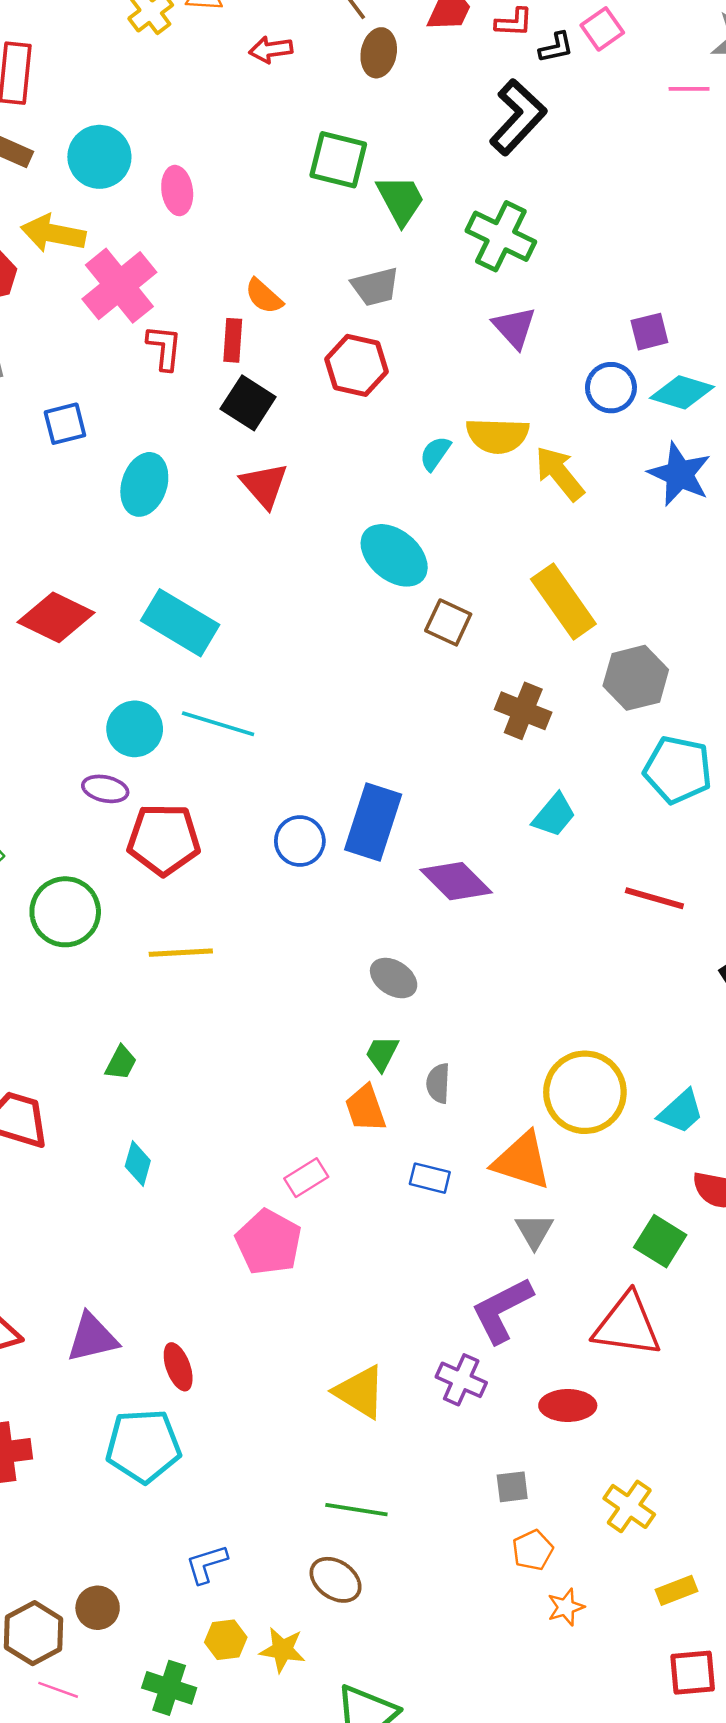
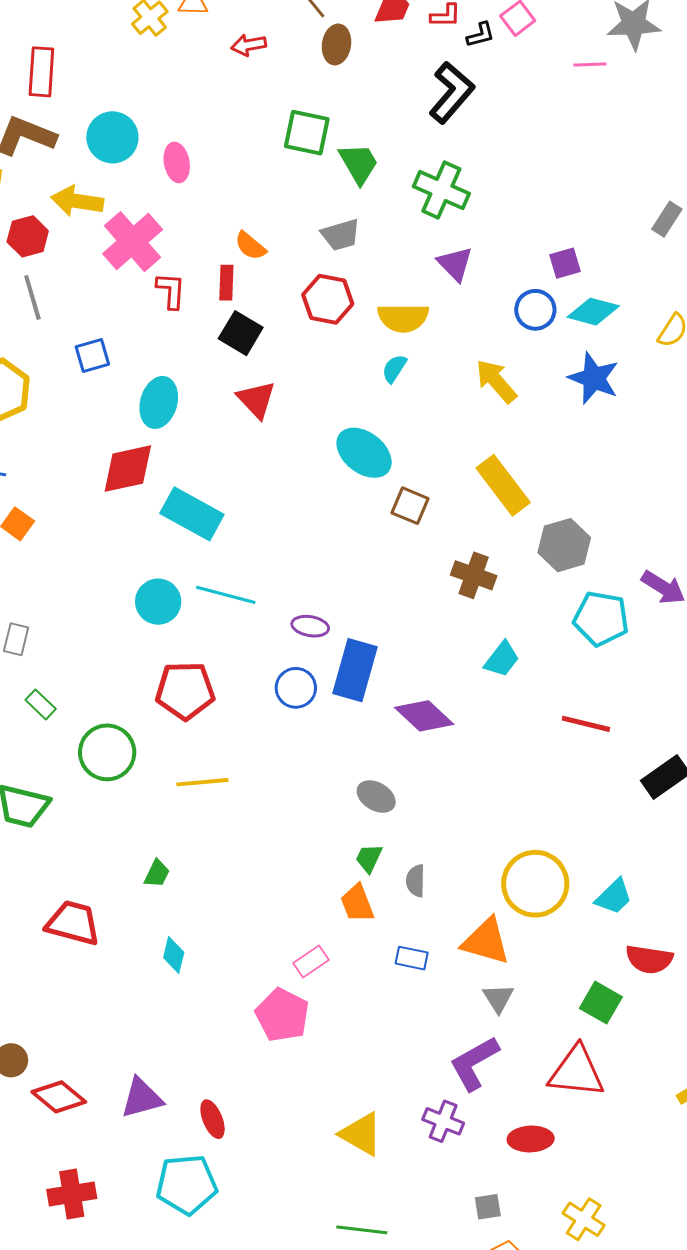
yellow semicircle: (497, 436) -> (403, 318), moved
red diamond: (56, 617) -> (128, 469), moved, turned -36
purple ellipse: (105, 789) -> (310, 626), moved

